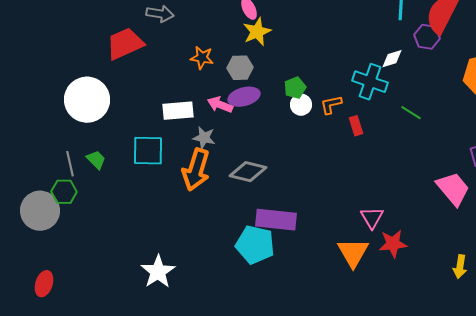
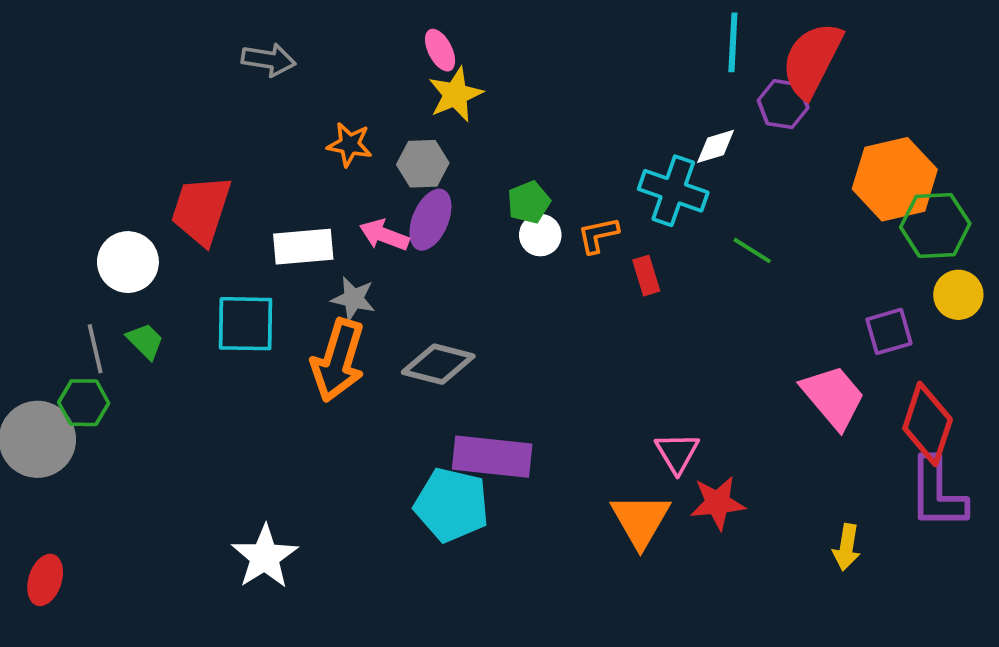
red trapezoid: (125, 44) -> (201, 210), moved, turned -48
purple ellipse: (244, 97) -> (430, 220), turned -52
white circle: (87, 100) -> (128, 262), moved, size x0.7

